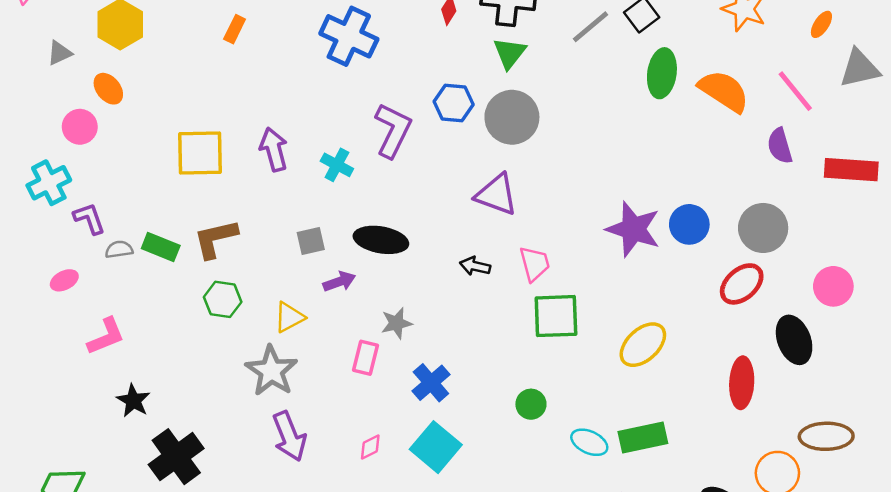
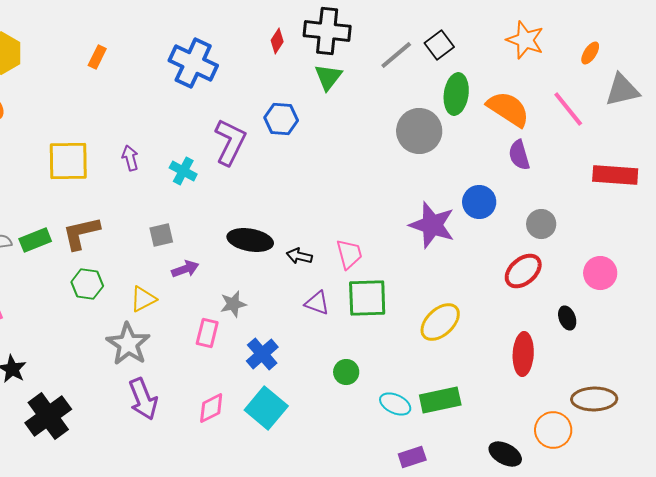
gray circle: (512, 117) -> (419, 131), moved
purple semicircle: (780, 146) -> (519, 155), moved
purple arrow: (274, 149) -> (130, 158), size x0.7
purple triangle: (496, 195) -> (317, 303), moved, size x0.7
blue circle: (689, 224) -> (479, 202), moved
gray circle: (763, 228) -> (541, 224), size x0.7
black ellipse: (381, 240) -> (250, 240), moved
green rectangle: (161, 247) -> (35, 240), turned -44
black ellipse: (794, 340) -> (567, 318), size x0.6
pink diamond: (370, 447) -> (211, 408), size x1.4

